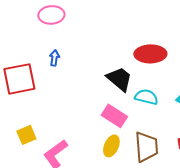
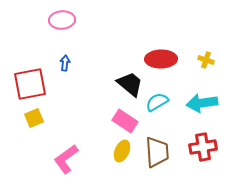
cyan semicircle: (146, 97) -> (157, 102), turned -45
yellow square: (26, 135) -> (34, 118), moved

